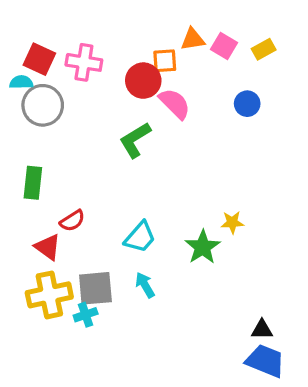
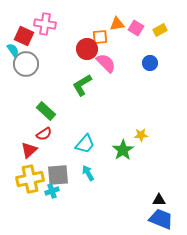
pink cross: (84, 62) -> (45, 24), moved
cyan semicircle: (21, 82) -> (13, 50), turned 56
green rectangle: (33, 183) -> (46, 111), moved, turned -54
red triangle: (48, 247) -> (29, 150), turned 42

